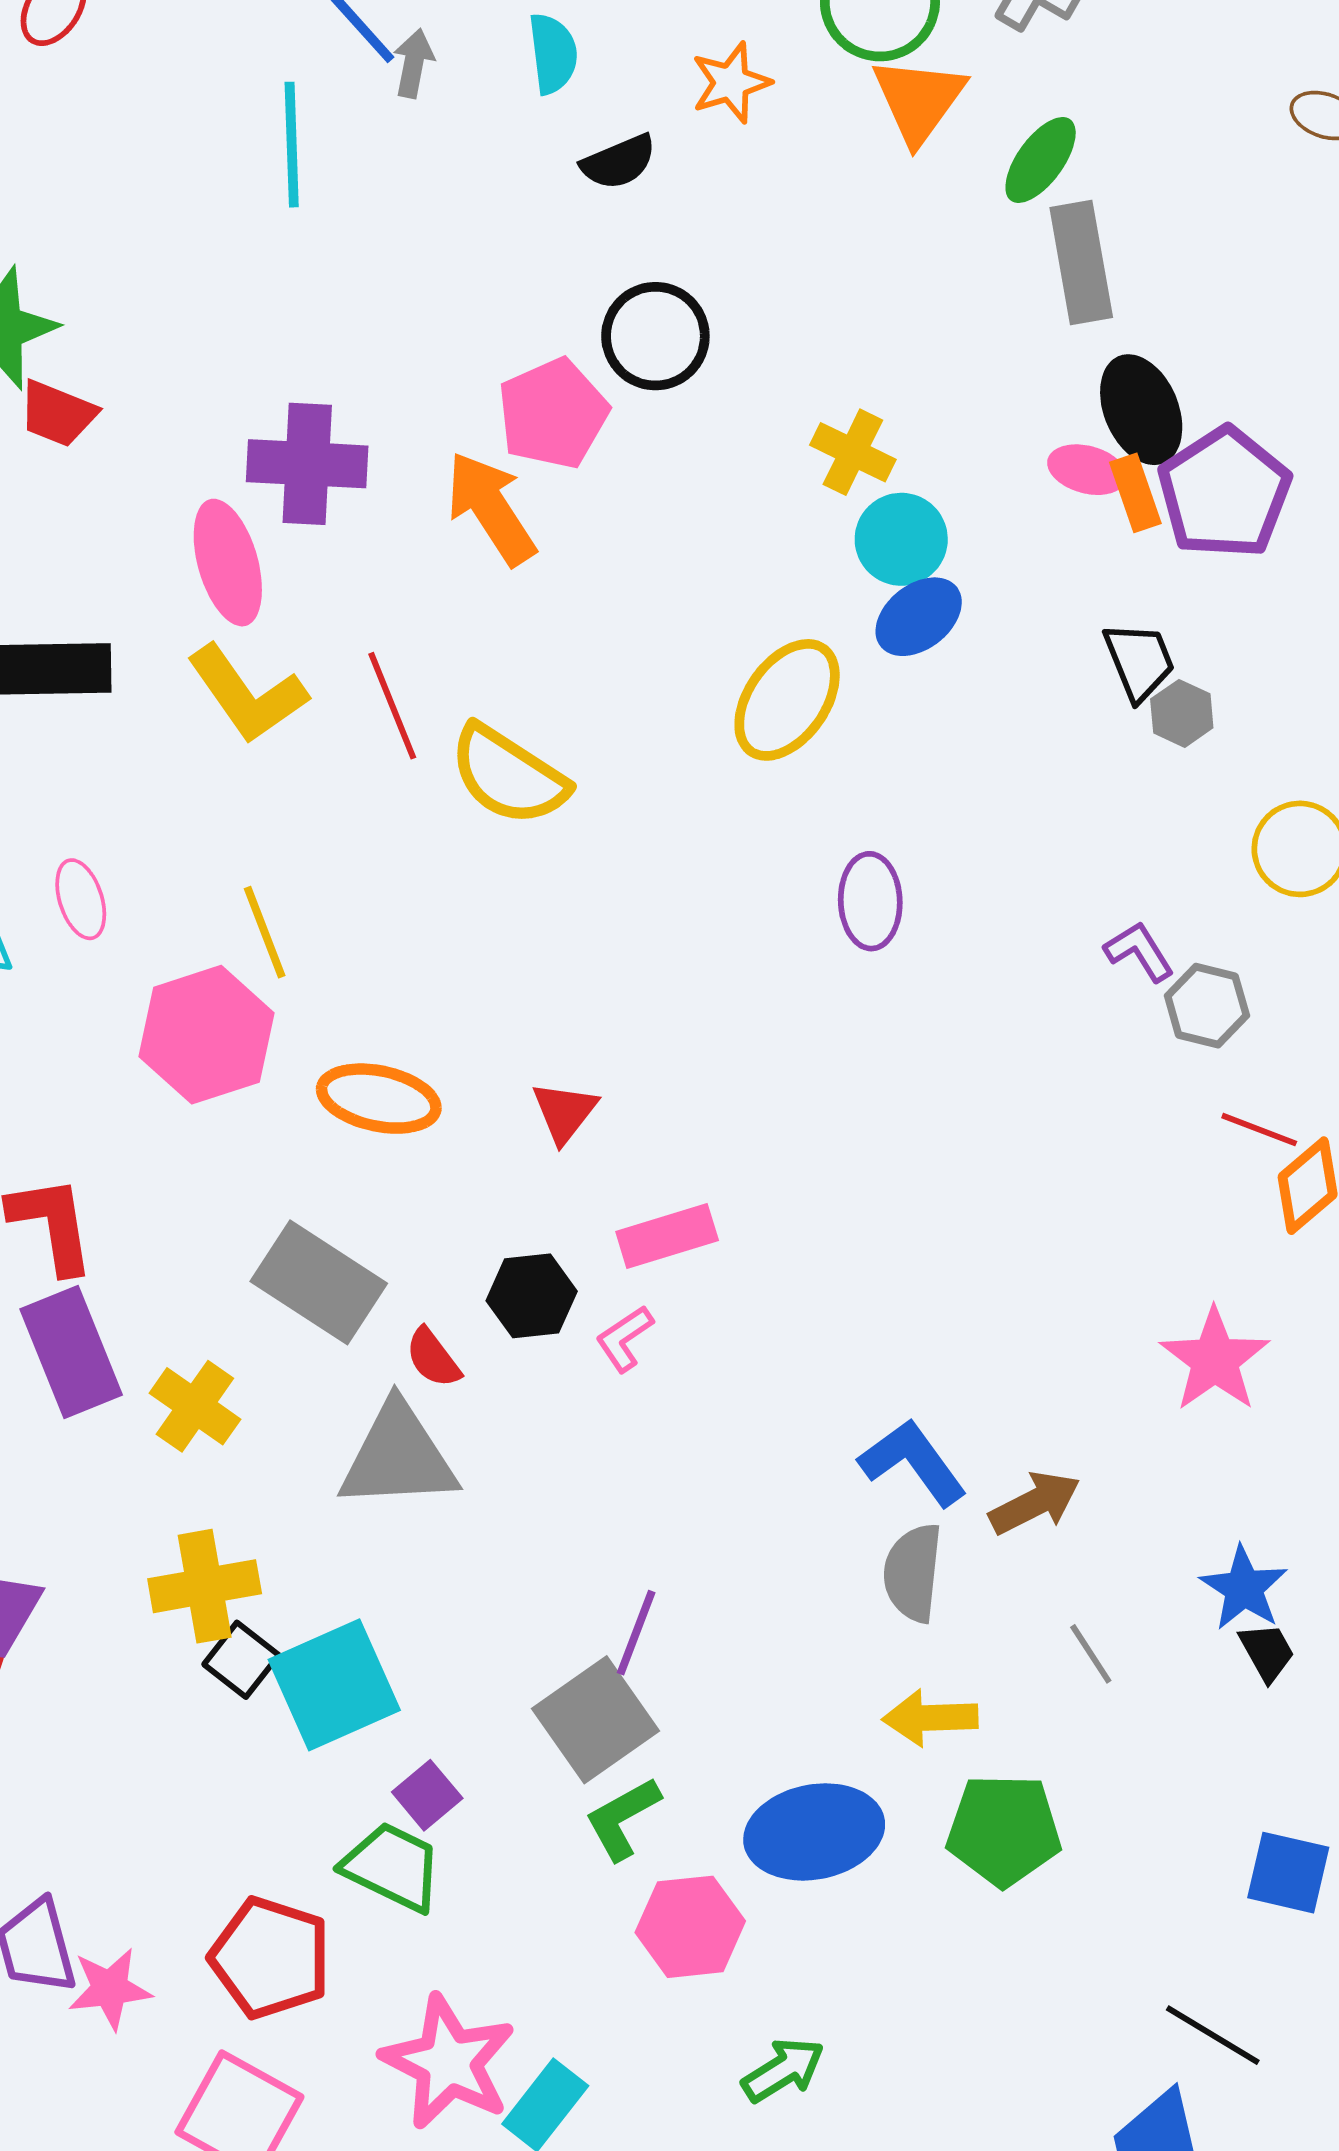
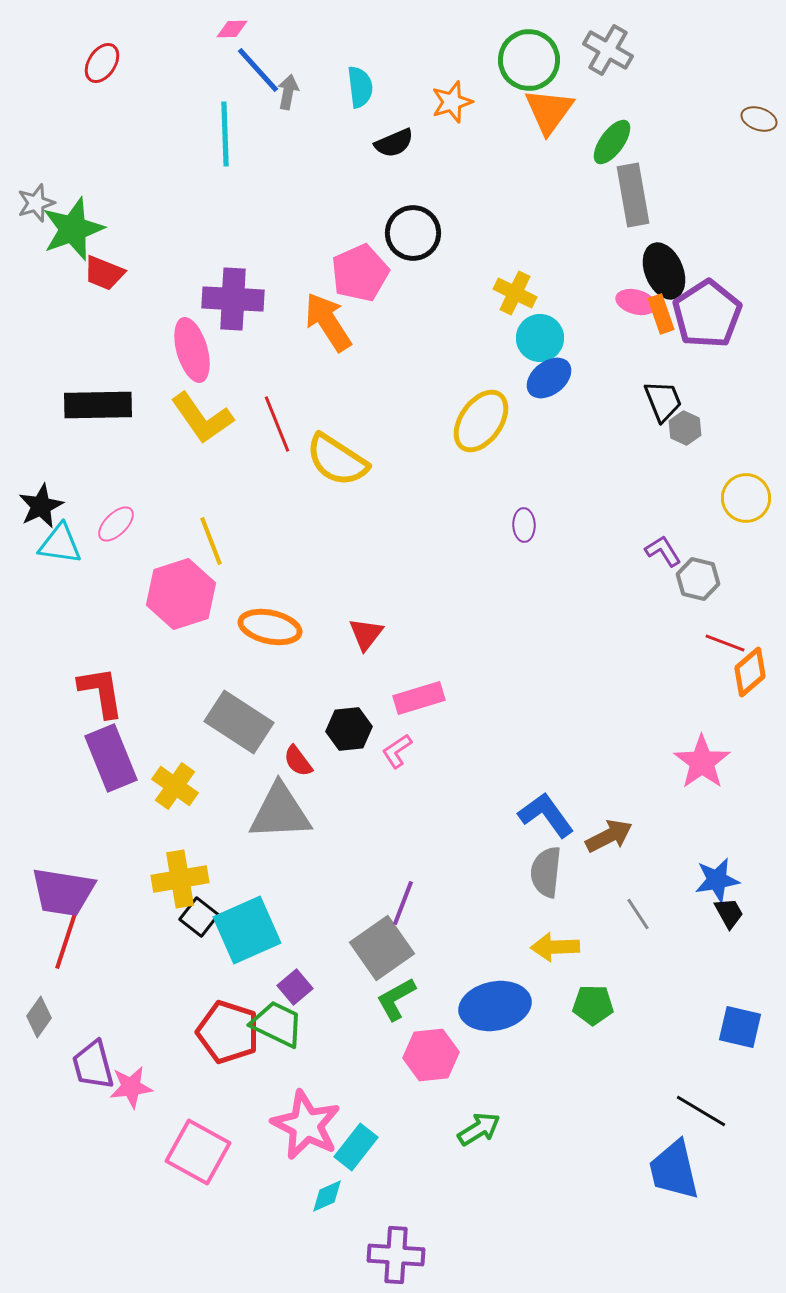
pink ellipse: (81, 899) -> (116, 524), turned 63
purple ellipse: (870, 901) -> (524, 525), size x0.7
blue star: (1244, 1588) -> (717, 880), turned 30
green pentagon: (1004, 1830) -> (593, 1005), size x0.7
red pentagon: (270, 1958) -> (228, 1032), moved

